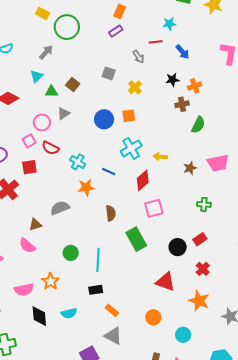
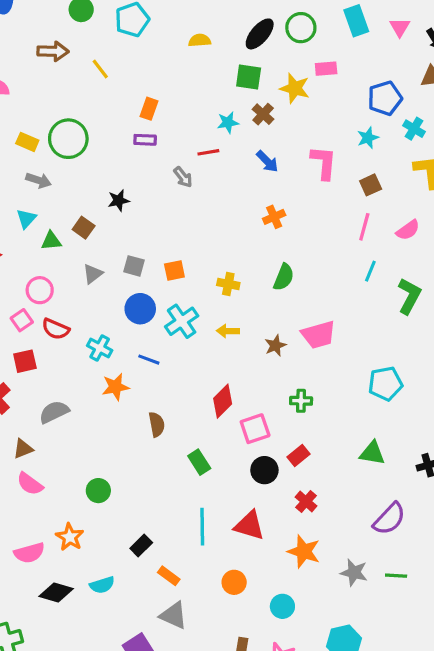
yellow rectangle: (43, 13) -> (27, 142), moved
purple rectangle: (116, 31) -> (145, 140), turned 40
gray arrow: (46, 52) -> (39, 180), turned 70
blue arrow: (182, 52) -> (267, 161), moved
gray square: (109, 73) -> (134, 266), moved
black star: (172, 80) -> (119, 200), moved
yellow cross: (135, 87) -> (228, 284), moved, turned -32
brown cross: (182, 104) -> (263, 114), moved, turned -32
gray triangle: (63, 113) -> (93, 274), moved
blue circle: (104, 119) -> (140, 309), moved
red diamond: (143, 180) -> (223, 401), moved
gray semicircle: (60, 208) -> (54, 412), moved
pink square: (154, 208) -> (255, 429), moved
brown triangle: (35, 225) -> (23, 449), moved
green rectangle: (136, 239) -> (199, 462), size x0.7
cyan line: (98, 260) -> (202, 527), moved
black rectangle: (96, 290) -> (141, 546), turned -32
black diamond: (39, 316) -> (56, 592), turned -65

